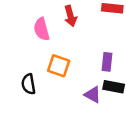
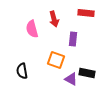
purple rectangle: (107, 62) -> (73, 39), moved
orange square: (59, 66) -> (56, 60), moved

